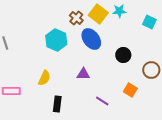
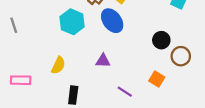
black circle: (123, 55) -> (161, 40), moved

